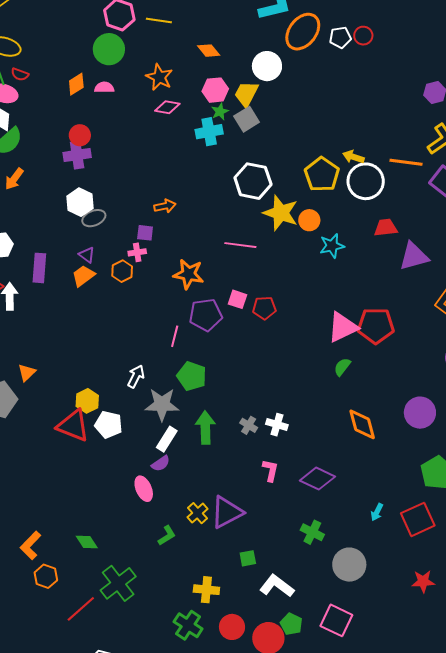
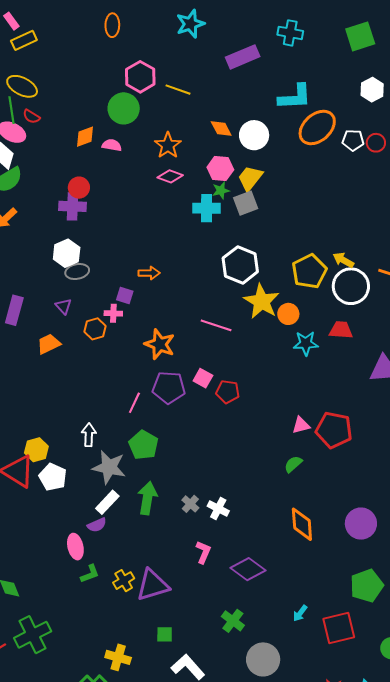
white circle: (267, 66) -> (254, 135), moved
red trapezoid: (386, 228) -> (341, 330), moved
orange trapezoid: (83, 276) -> (49, 344), moved
pink triangle: (343, 327) -> (301, 425), size x0.6
white arrow: (136, 376) -> (89, 435), turned -35
green L-shape: (167, 536) -> (90, 574), moved

